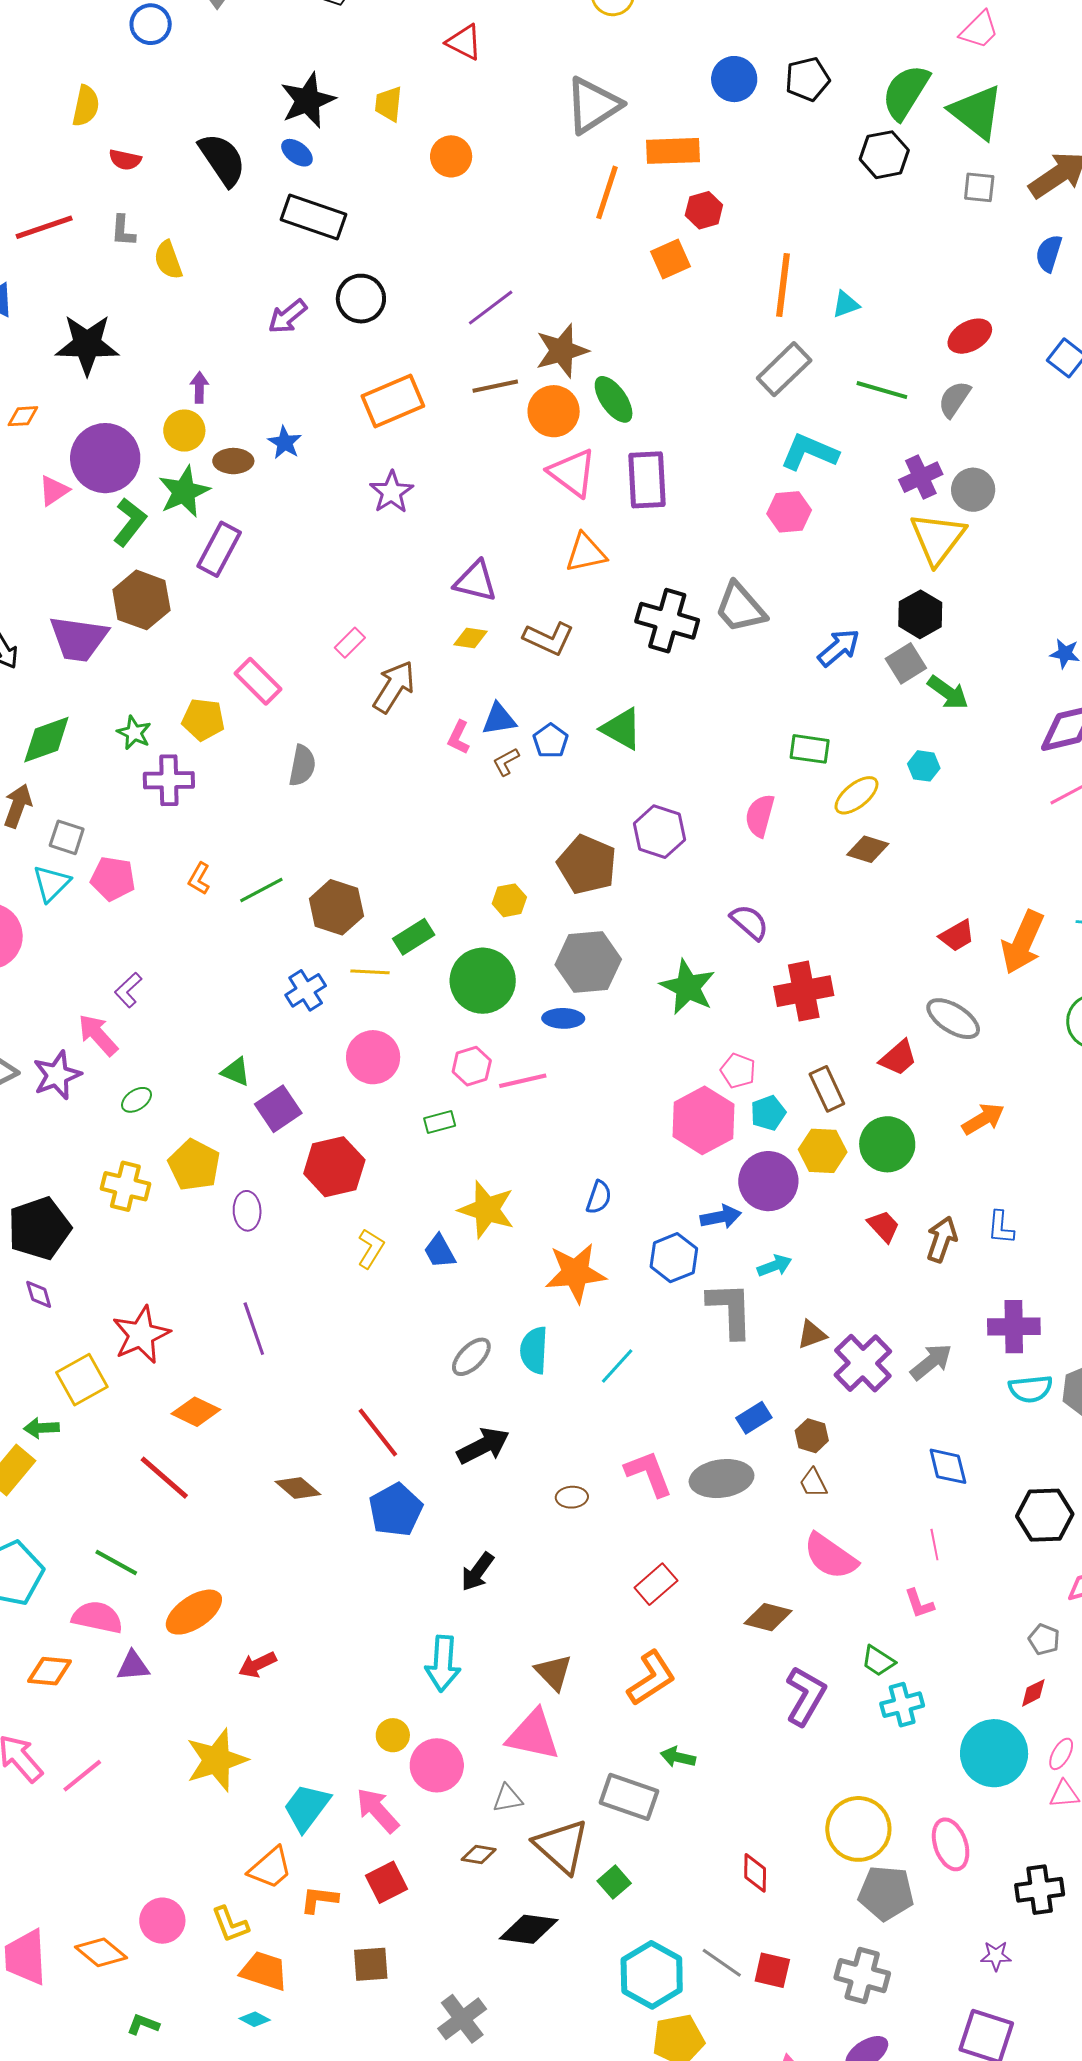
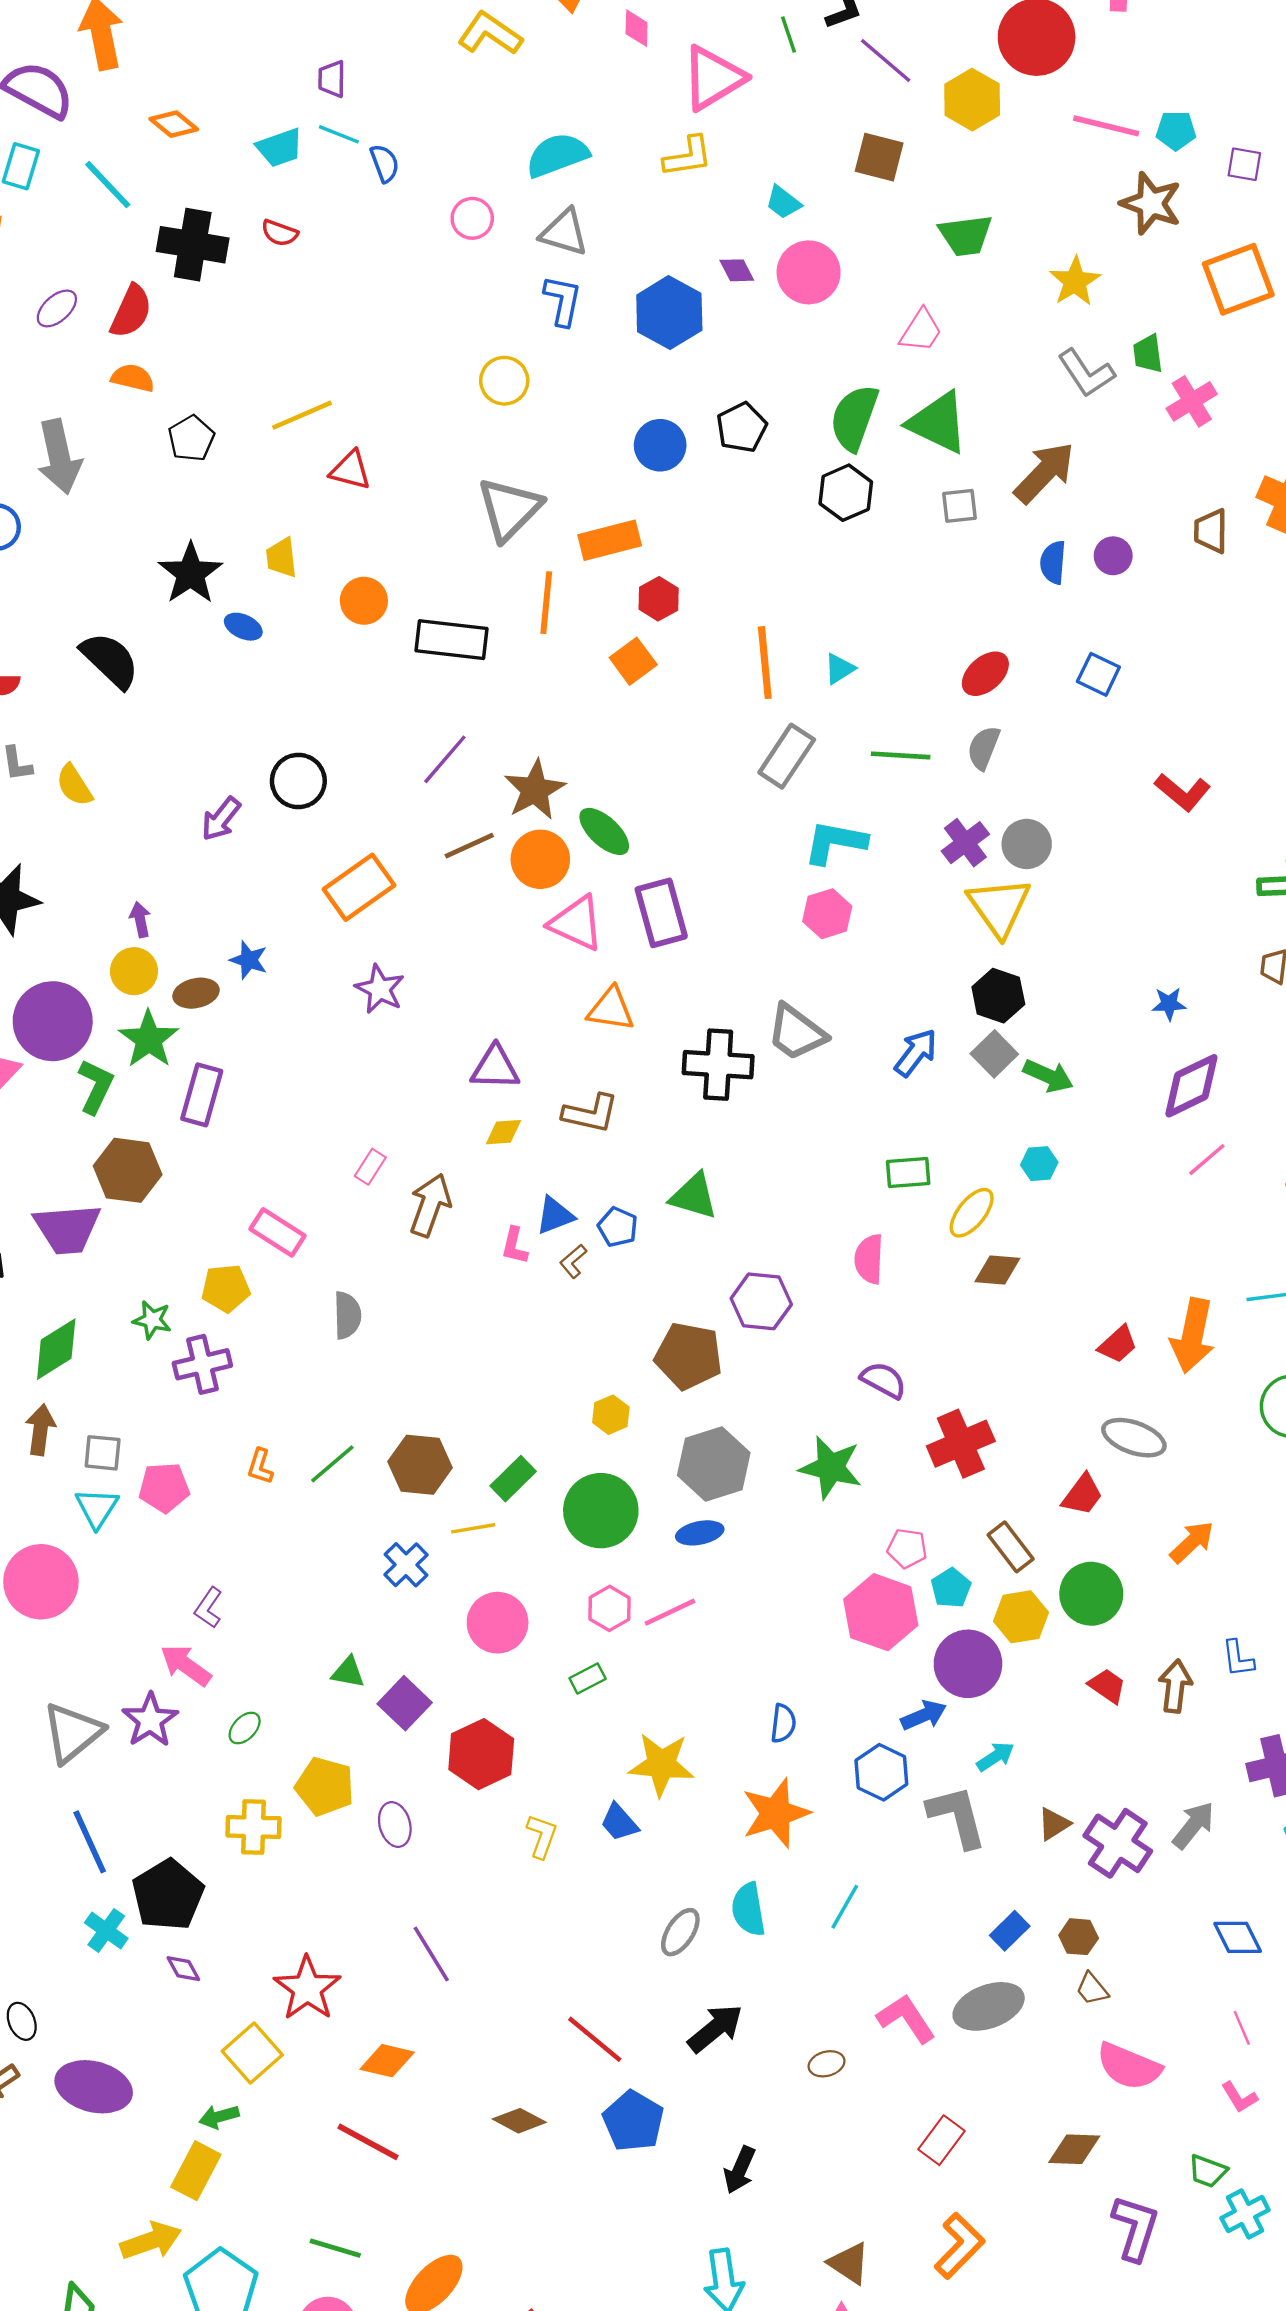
blue ellipse: (297, 153) -> (243, 627), moved
black rectangle: (314, 217) -> (451, 640), moved
orange triangle: (586, 553) -> (611, 1009), turned 33

